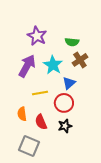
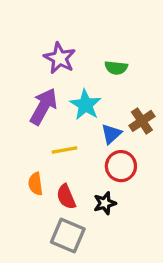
brown cross: (80, 60) -> (142, 121), moved
red circle: (64, 103) -> (121, 166), moved
gray square: (29, 146) -> (68, 235), moved

